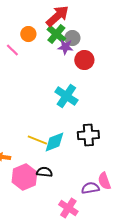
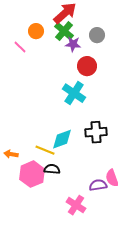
gray circle: (72, 38) -> (97, 35), moved
red circle: (84, 60) -> (87, 66), moved
yellow line: (37, 140) -> (45, 150), moved

